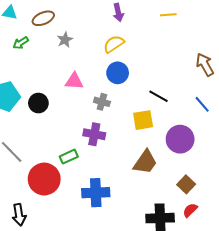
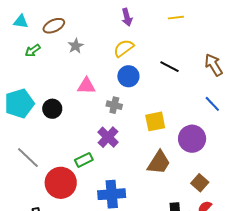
black line: (158, 96) -> (170, 67), moved
purple cross: (94, 134) -> (108, 137), turned 35

